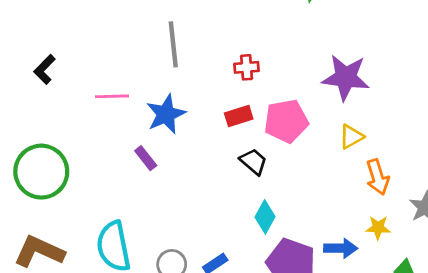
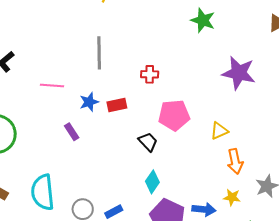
purple star: (346, 77) -> (239, 73), moved
blue star: (166, 114) -> (89, 102), size x0.7
red rectangle: (239, 116) -> (117, 105), moved

